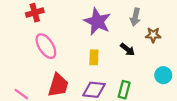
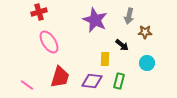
yellow rectangle: (94, 57) -> (105, 59), moved
cyan circle: (163, 75) -> (147, 63), moved

